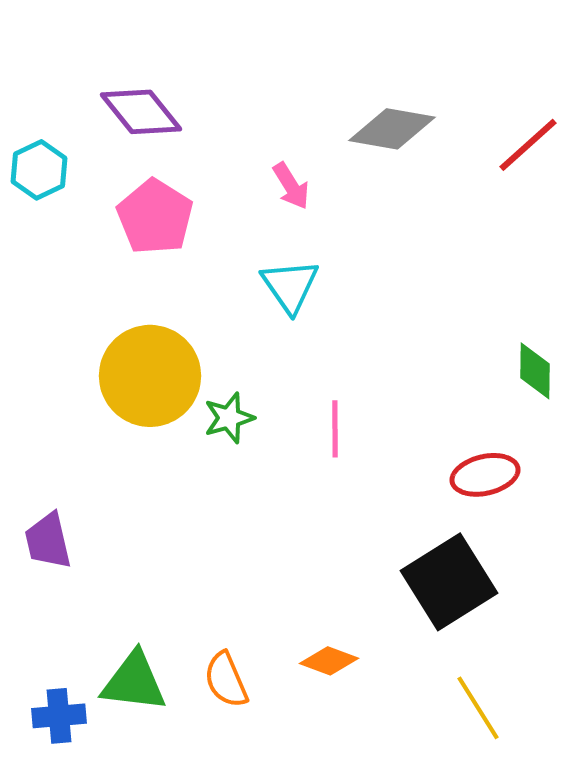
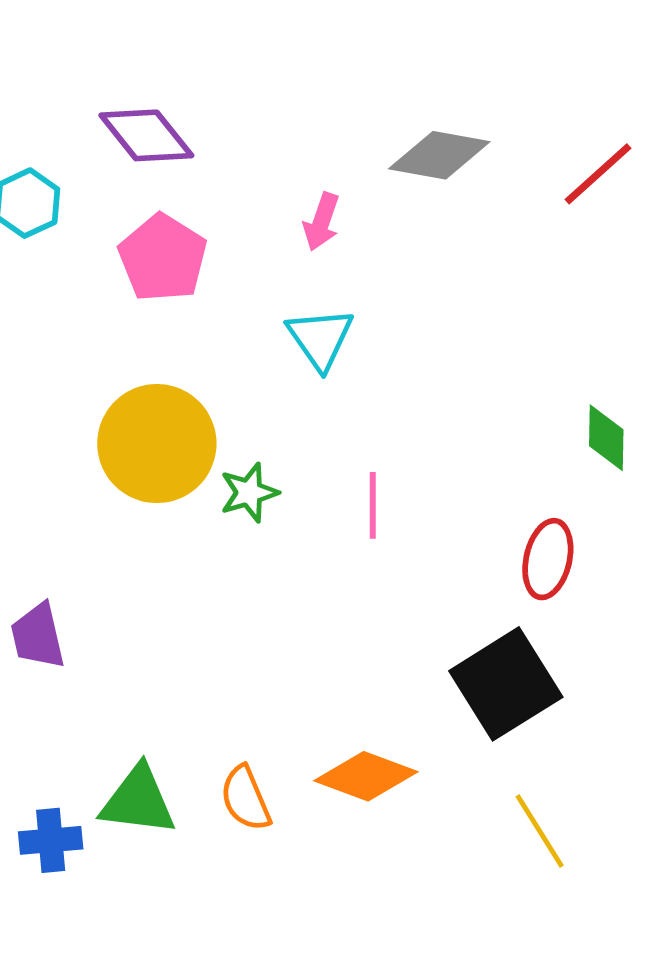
pink arrow: (291, 186) -> (321, 222), turned 51
red ellipse: (485, 475) -> (548, 559), turned -64
orange diamond: (329, 661) -> (366, 776), size x1.5

